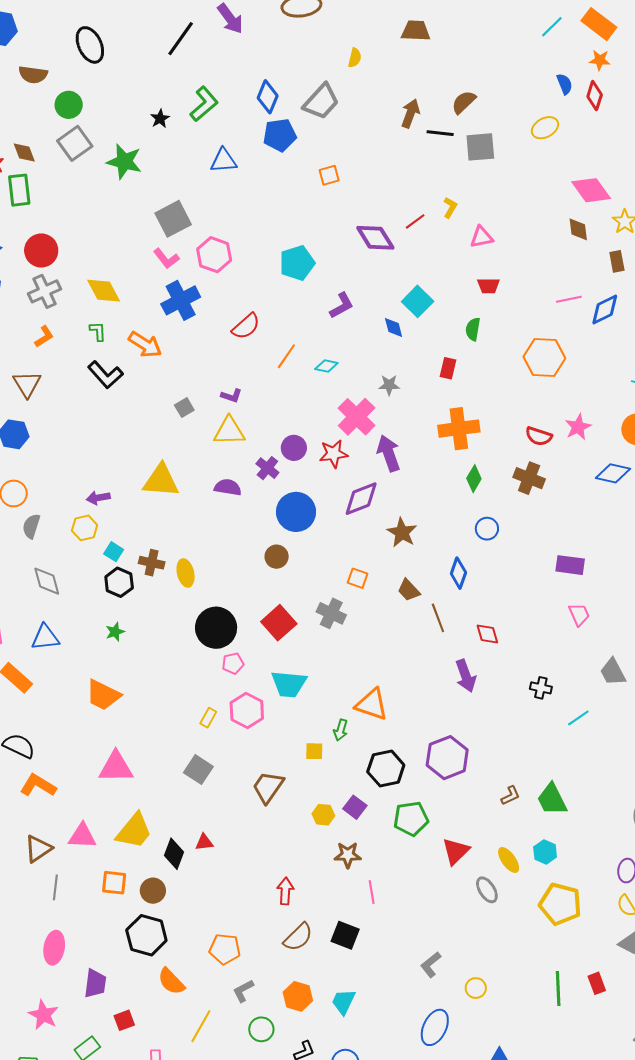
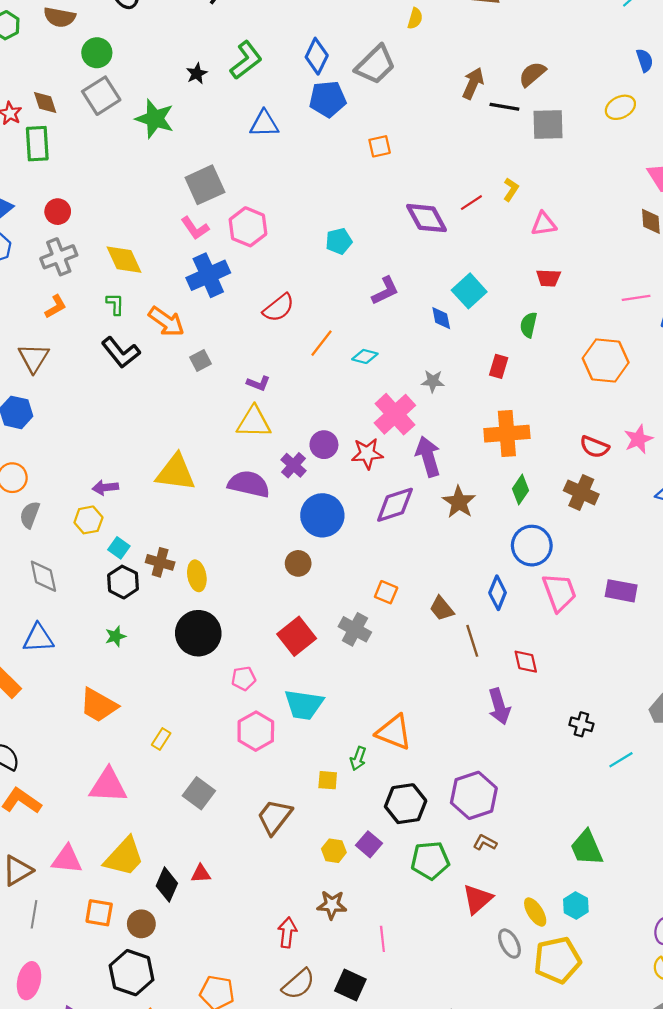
red circle: (41, 250) -> (58, 212), size x0.7
cyan pentagon: (297, 263) -> (339, 241), size x0.7
gray square: (184, 408) -> (200, 360), moved
purple semicircle: (228, 487) -> (249, 484), size x1.4
blue circle: (487, 529) -> (532, 546), size x1.6
brown star: (402, 532) -> (459, 502), moved
pink trapezoid: (579, 615) -> (559, 592), moved, size x1.5
black circle: (216, 628) -> (198, 633), moved
yellow rectangle: (208, 718) -> (161, 739), moved
brown L-shape: (510, 796) -> (485, 843), moved, turned -130
brown star: (348, 855) -> (332, 905), moved
yellow pentagon: (560, 904) -> (557, 960), moved, turned -30

